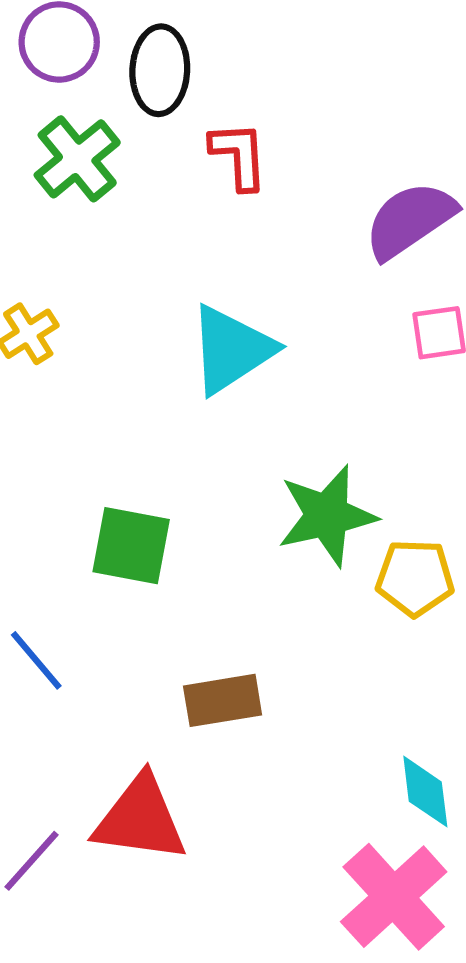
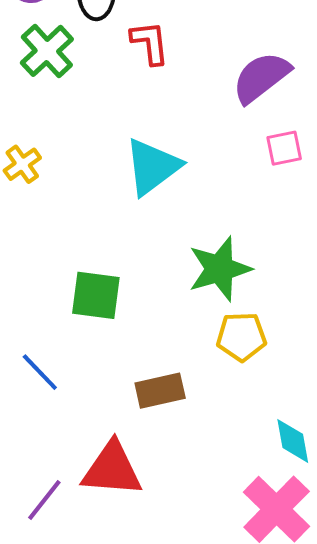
yellow pentagon: (415, 578) -> (241, 337), moved

